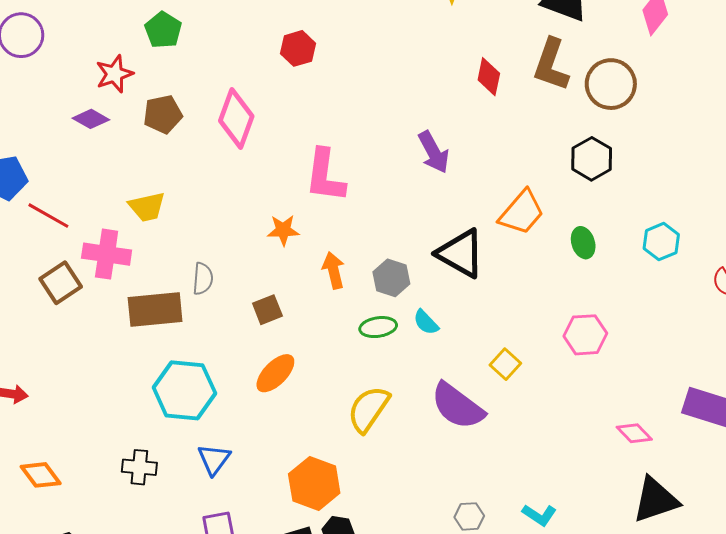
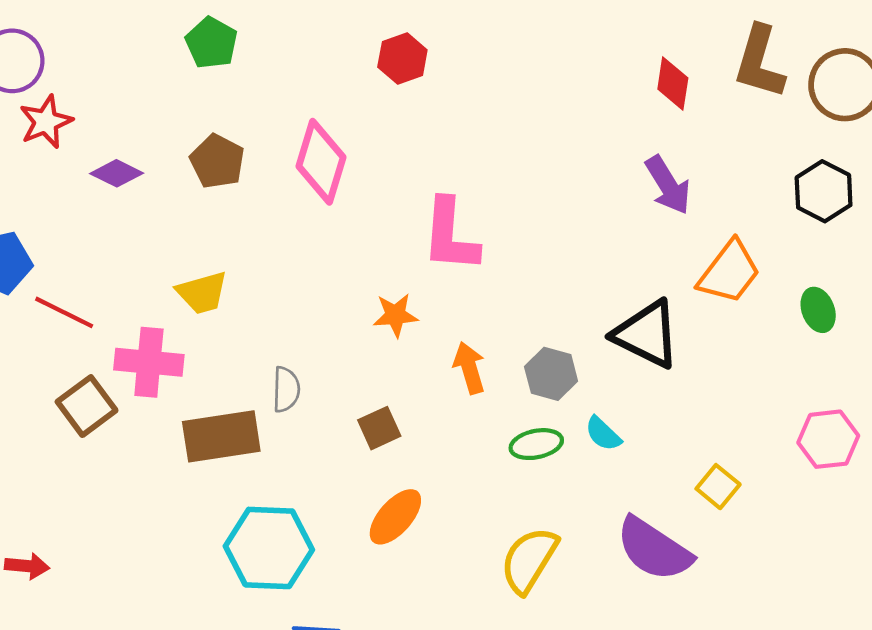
red star: (114, 74) -> (46, 122), moved
brown pentagon: (163, 114) -> (217, 161), turned -30
purple arrow: (434, 152) -> (668, 185), moved

